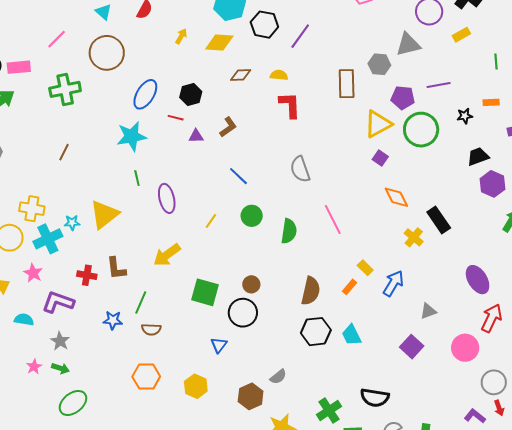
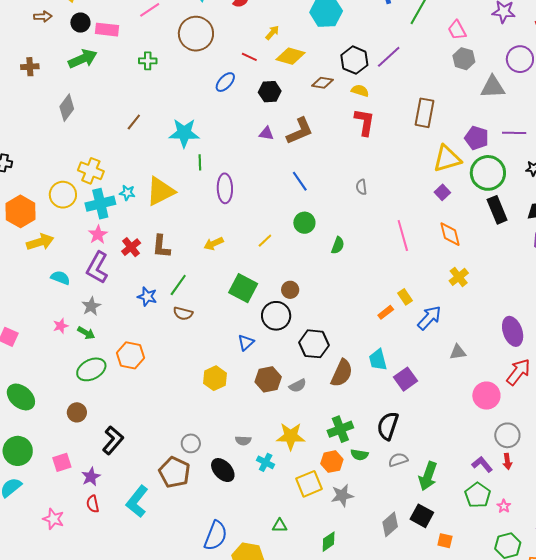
black hexagon: (264, 25) -> (354, 60), moved
yellow diamond: (219, 42) -> (290, 56), moved
gray hexagon: (379, 64) -> (464, 59), moved
green cross: (65, 89) -> (148, 61), size x0.6
blue ellipse: (145, 94) -> (225, 82), size x0.7
red line: (176, 118) -> (249, 57), moved
brown L-shape: (228, 127) -> (300, 131), size x1.4
cyan star: (132, 136) -> (184, 133), moved
gray semicircle: (300, 169) -> (361, 187), size x0.6
pink line: (333, 219) -> (403, 235), moved
black rectangle: (439, 220) -> (497, 210), moved
yellow line: (211, 221) -> (265, 241), moved
green semicircle: (289, 231) -> (338, 245), size x0.7
yellow arrow: (167, 255) -> (214, 244), size x0.7
pink star: (33, 273) -> (98, 235), moved
red cross: (87, 275) -> (131, 247), turned 30
brown semicircle: (311, 291) -> (342, 373), moved
purple L-shape: (58, 302) -> (97, 268), turned -92
black hexagon: (316, 332) -> (314, 344), moved
purple square: (412, 347) -> (406, 379), moved
orange hexagon: (146, 376) -> (131, 355), moved
brown hexagon: (251, 396) -> (268, 379), moved
black semicircle: (375, 398) -> (388, 426), turned 88

